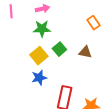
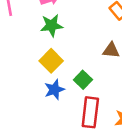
green square: (59, 49) -> (83, 80), moved

